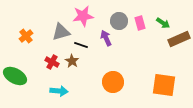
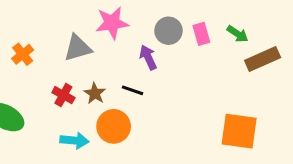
black line: (81, 45) -> (132, 90), moved
orange circle: (113, 82) -> (114, 126), moved

